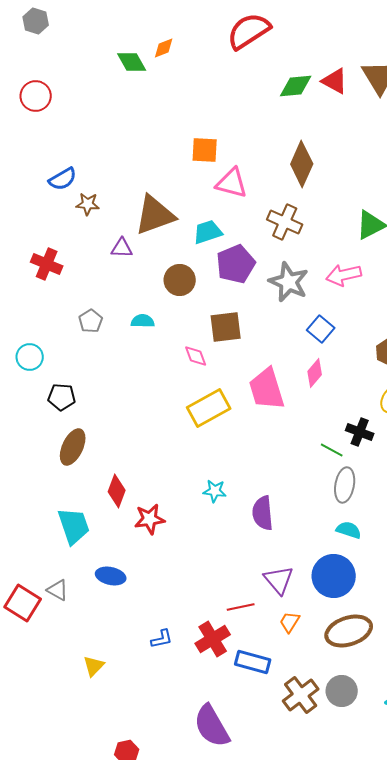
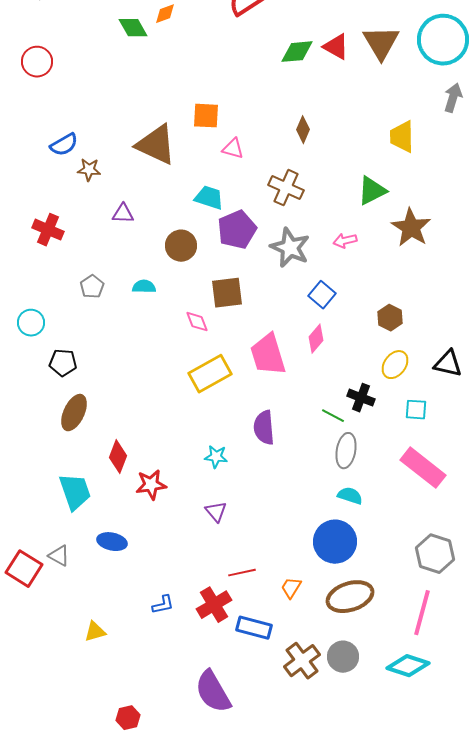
brown diamond: (302, 164) -> (303, 130), size x0.6
pink triangle: (232, 183) -> (233, 149), size x0.7
brown triangle: (155, 215) -> (156, 145), moved, turned 45
cyan trapezoid: (208, 232) -> (209, 198), turned 36
pink arrow: (344, 275) -> (345, 241), size x0.7
purple semicircle: (263, 513) -> (264, 428), moved
purple triangle: (279, 580) -> (216, 512), moved, size x0.7
yellow triangle: (94, 666) -> (95, 632), turned 30

